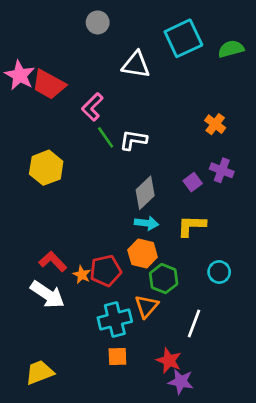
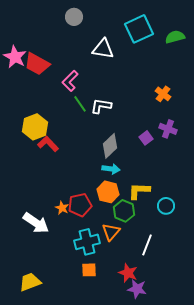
yellow L-shape: (191, 226) -> (139, 191), moved
red L-shape: (53, 261) -> (48, 144), moved

